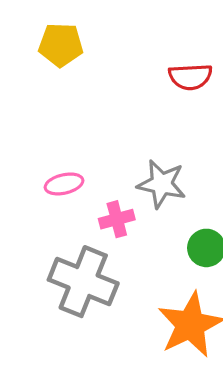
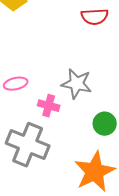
pink cross: (117, 219) -> (49, 106), turned 30

